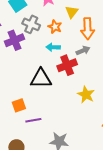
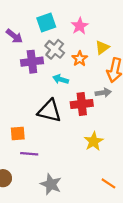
cyan arrow: (53, 47) -> (61, 79), moved

